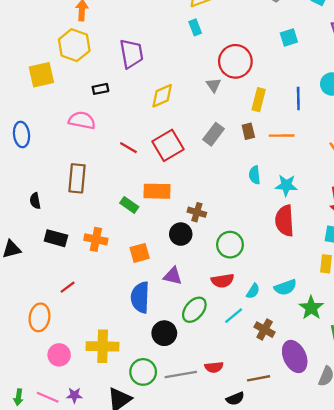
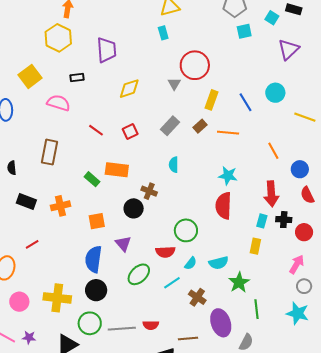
cyan square: (289, 38) -> (244, 31), moved
yellow square: (41, 75) -> (30, 76), moved, turned -30
blue line: (298, 98) -> (246, 102), turned -36
brown rectangle: (248, 131) -> (200, 126), turned 56
red square: (168, 145) -> (130, 131), size x0.6
cyan semicircle: (255, 175) -> (174, 165), moved
orange cross: (96, 239) -> (60, 206), turned -30
green circle: (230, 245) -> (186, 230), moved
purple triangle: (173, 276) -> (123, 244), turned 30
black circle: (164, 333) -> (96, 290), moved

